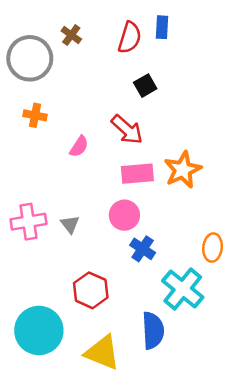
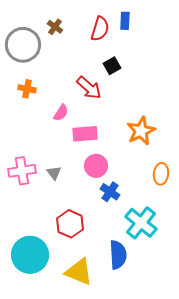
red arrow: (127, 130) -> (89, 88), moved
pink rectangle: (137, 174) -> (85, 134), moved
orange ellipse: (213, 248) -> (161, 174), moved

